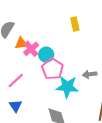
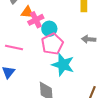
gray arrow: (90, 74) -> (89, 39), moved
pink line: (16, 81) -> (14, 47), turned 42

